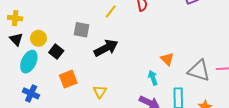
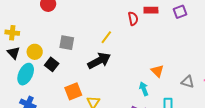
yellow line: (111, 11) -> (106, 37), moved
gray square: (81, 30) -> (67, 43), moved
gray triangle: (199, 71) -> (188, 82), size x0.6
orange square: (68, 79) -> (73, 91), moved

